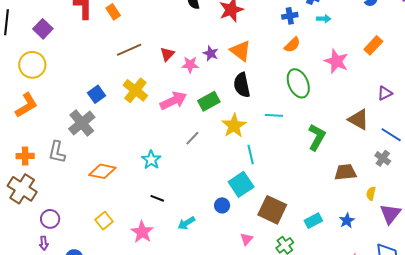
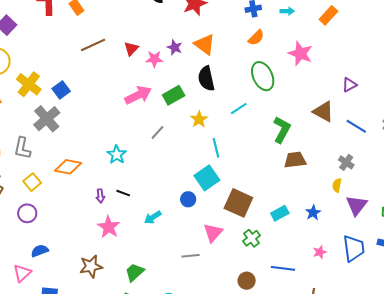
orange rectangle: (373, 45) -> (328, 15), moved
yellow cross: (135, 90) -> (29, 84), moved
cyan line: (274, 115) -> (239, 109), turned -36
yellow star: (234, 126) -> (199, 119), size x0.7
gray cross: (383, 158) -> (346, 162), moved
brown trapezoid: (345, 172) -> (295, 160), moved
purple circle: (50, 219) -> (27, 213), moved
yellow square: (104, 221) -> (32, 182), moved
pink triangle: (246, 239) -> (213, 233), size x1.5
purple arrow: (44, 243) -> (100, 196), moved

